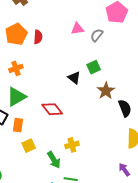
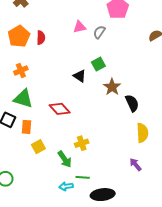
green triangle: (16, 97) -> (23, 99), turned 50

